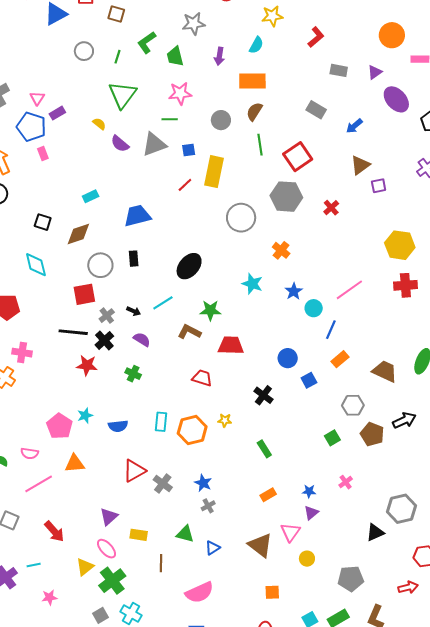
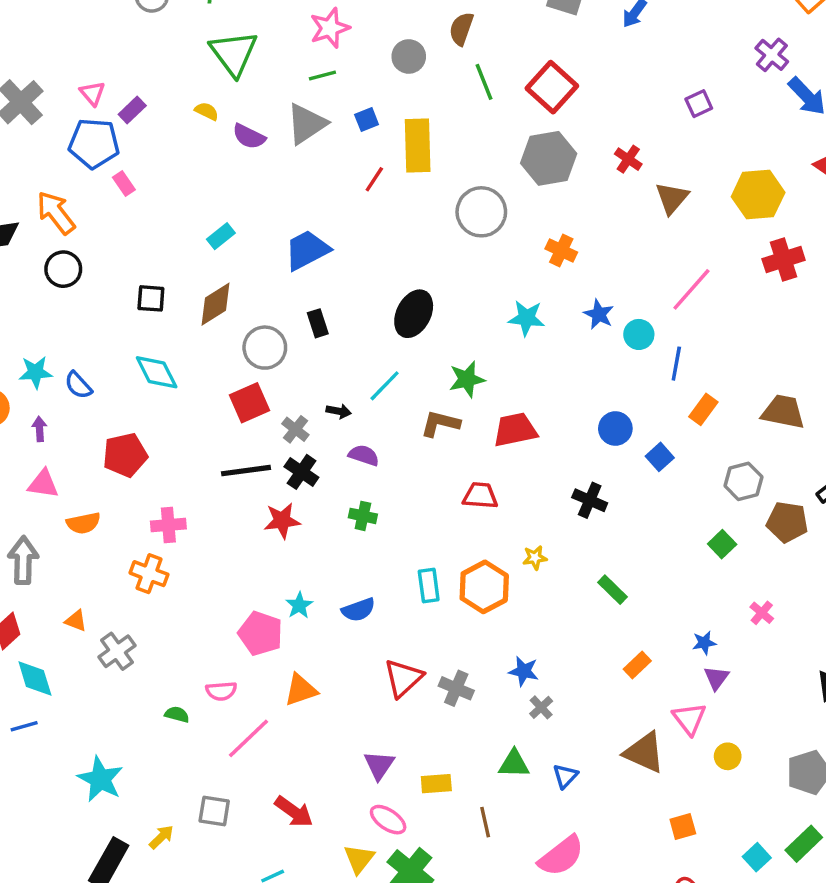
brown triangle: (360, 165) -> (672, 198), moved

